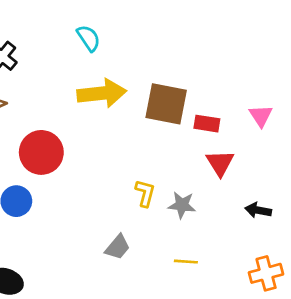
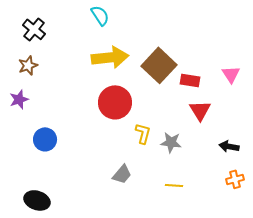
brown square: (166, 104) -> (159, 65), turned 32
red circle: (41, 152) -> (115, 102), moved
orange cross: (266, 273) -> (235, 179), moved, size x0.7

